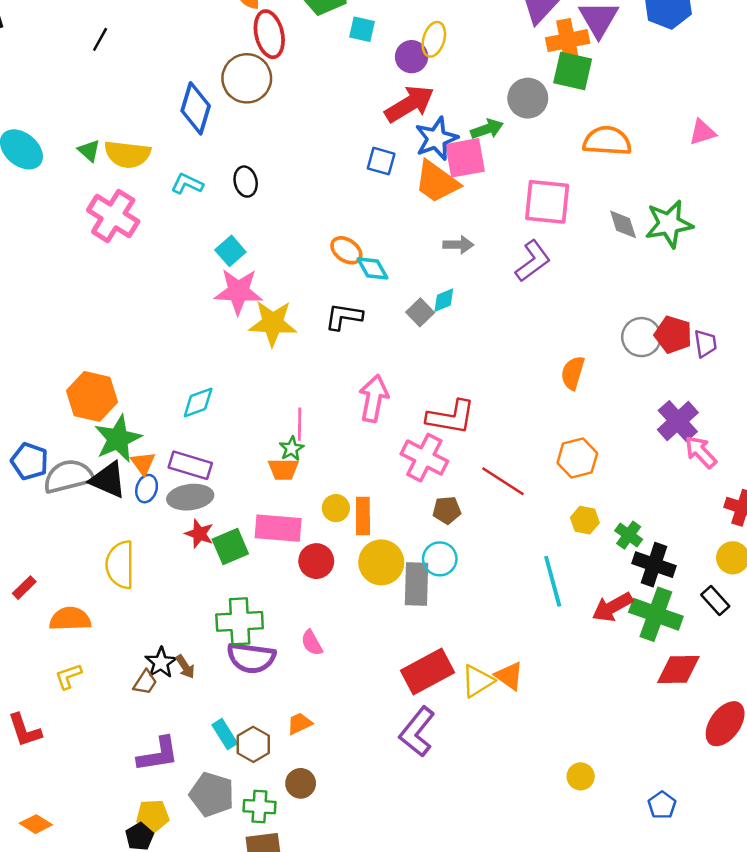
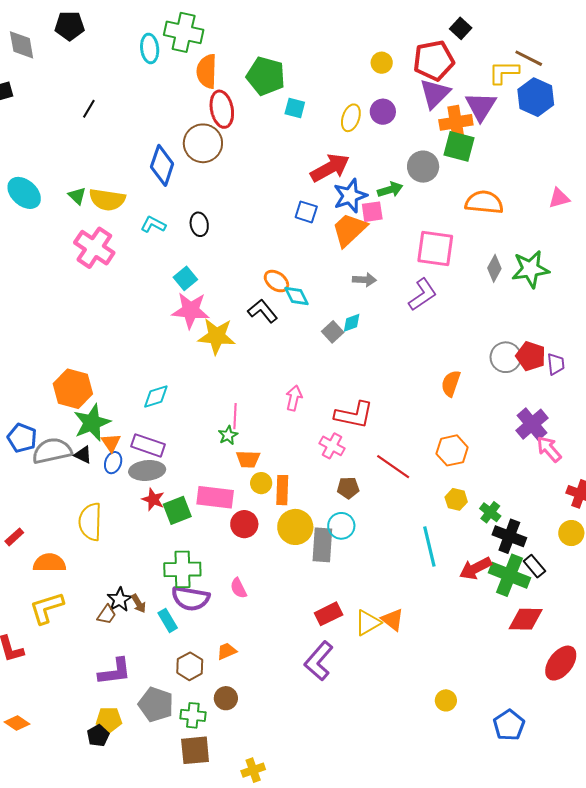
purple circle: (412, 57) -> (383, 112), moved
pink square: (465, 158) -> (372, 212), size x0.7
orange trapezoid: (437, 182) -> (349, 230), turned 99
gray diamond: (623, 224) -> (494, 268), turned 44
black L-shape: (344, 317) -> (263, 311), moved, turned 40
pink arrow: (374, 398) -> (294, 398), size x0.7
pink cross: (424, 458) -> (332, 446), size x0.7
orange trapezoid: (283, 469) -> (248, 459), moved
black triangle: (108, 480) -> (83, 455), size x0.6
black rectangle: (715, 601) -> (534, 566), moved
red rectangle: (428, 671) -> (329, 614), size x0.7
yellow L-shape: (68, 676) -> (47, 608), size x1.6
cyan rectangle: (225, 734) -> (168, 620), moved
blue pentagon: (662, 805) -> (509, 725), size x1.4

